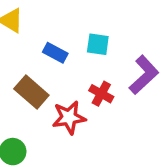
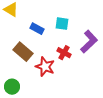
red star: (69, 117) -> (45, 67), turned 30

